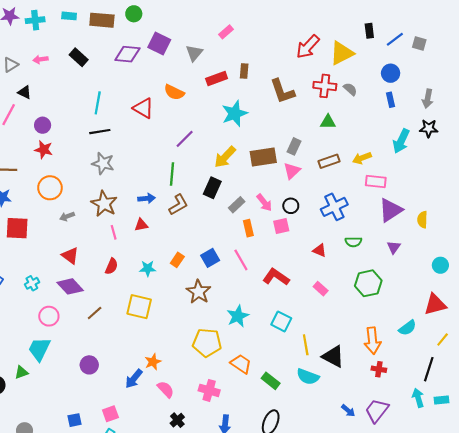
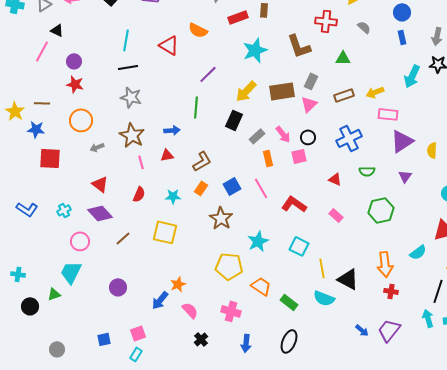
red cross: (325, 86) -> (326, 21), moved
brown L-shape: (282, 91) -> (299, 46), moved
brown L-shape: (178, 205) -> (202, 161), moved

